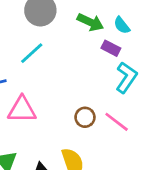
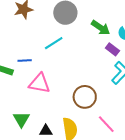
brown circle: (85, 117) -> (85, 97), size x1.5
pink line: (117, 122) -> (106, 124), moved

